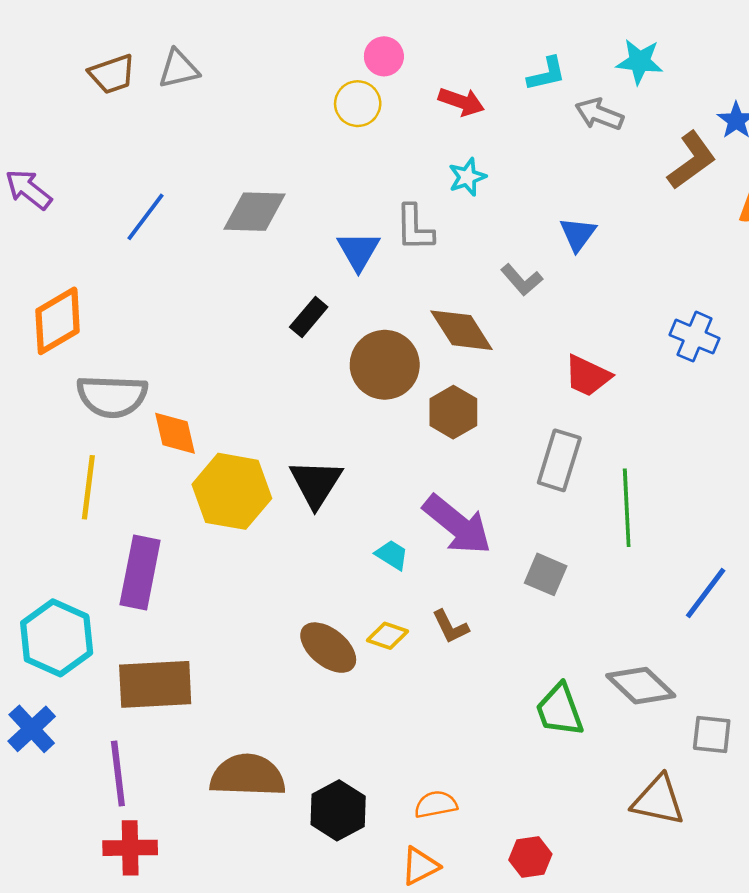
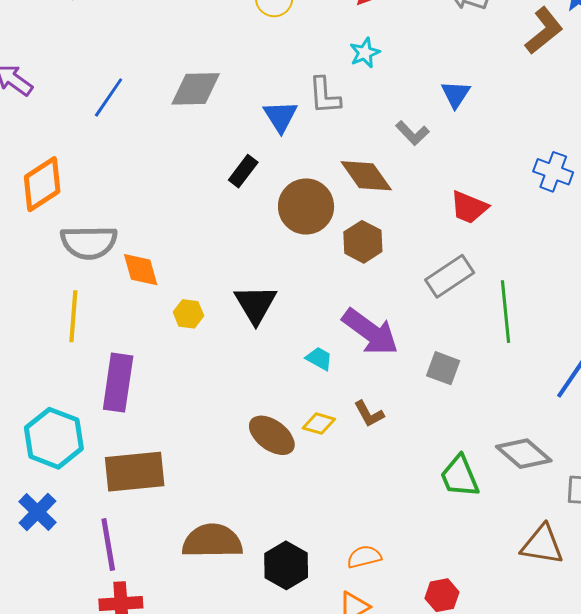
gray rectangle: (559, 460) -> (450, 276), turned 42
yellow hexagon: (232, 491) -> (188, 314), size x0.5

